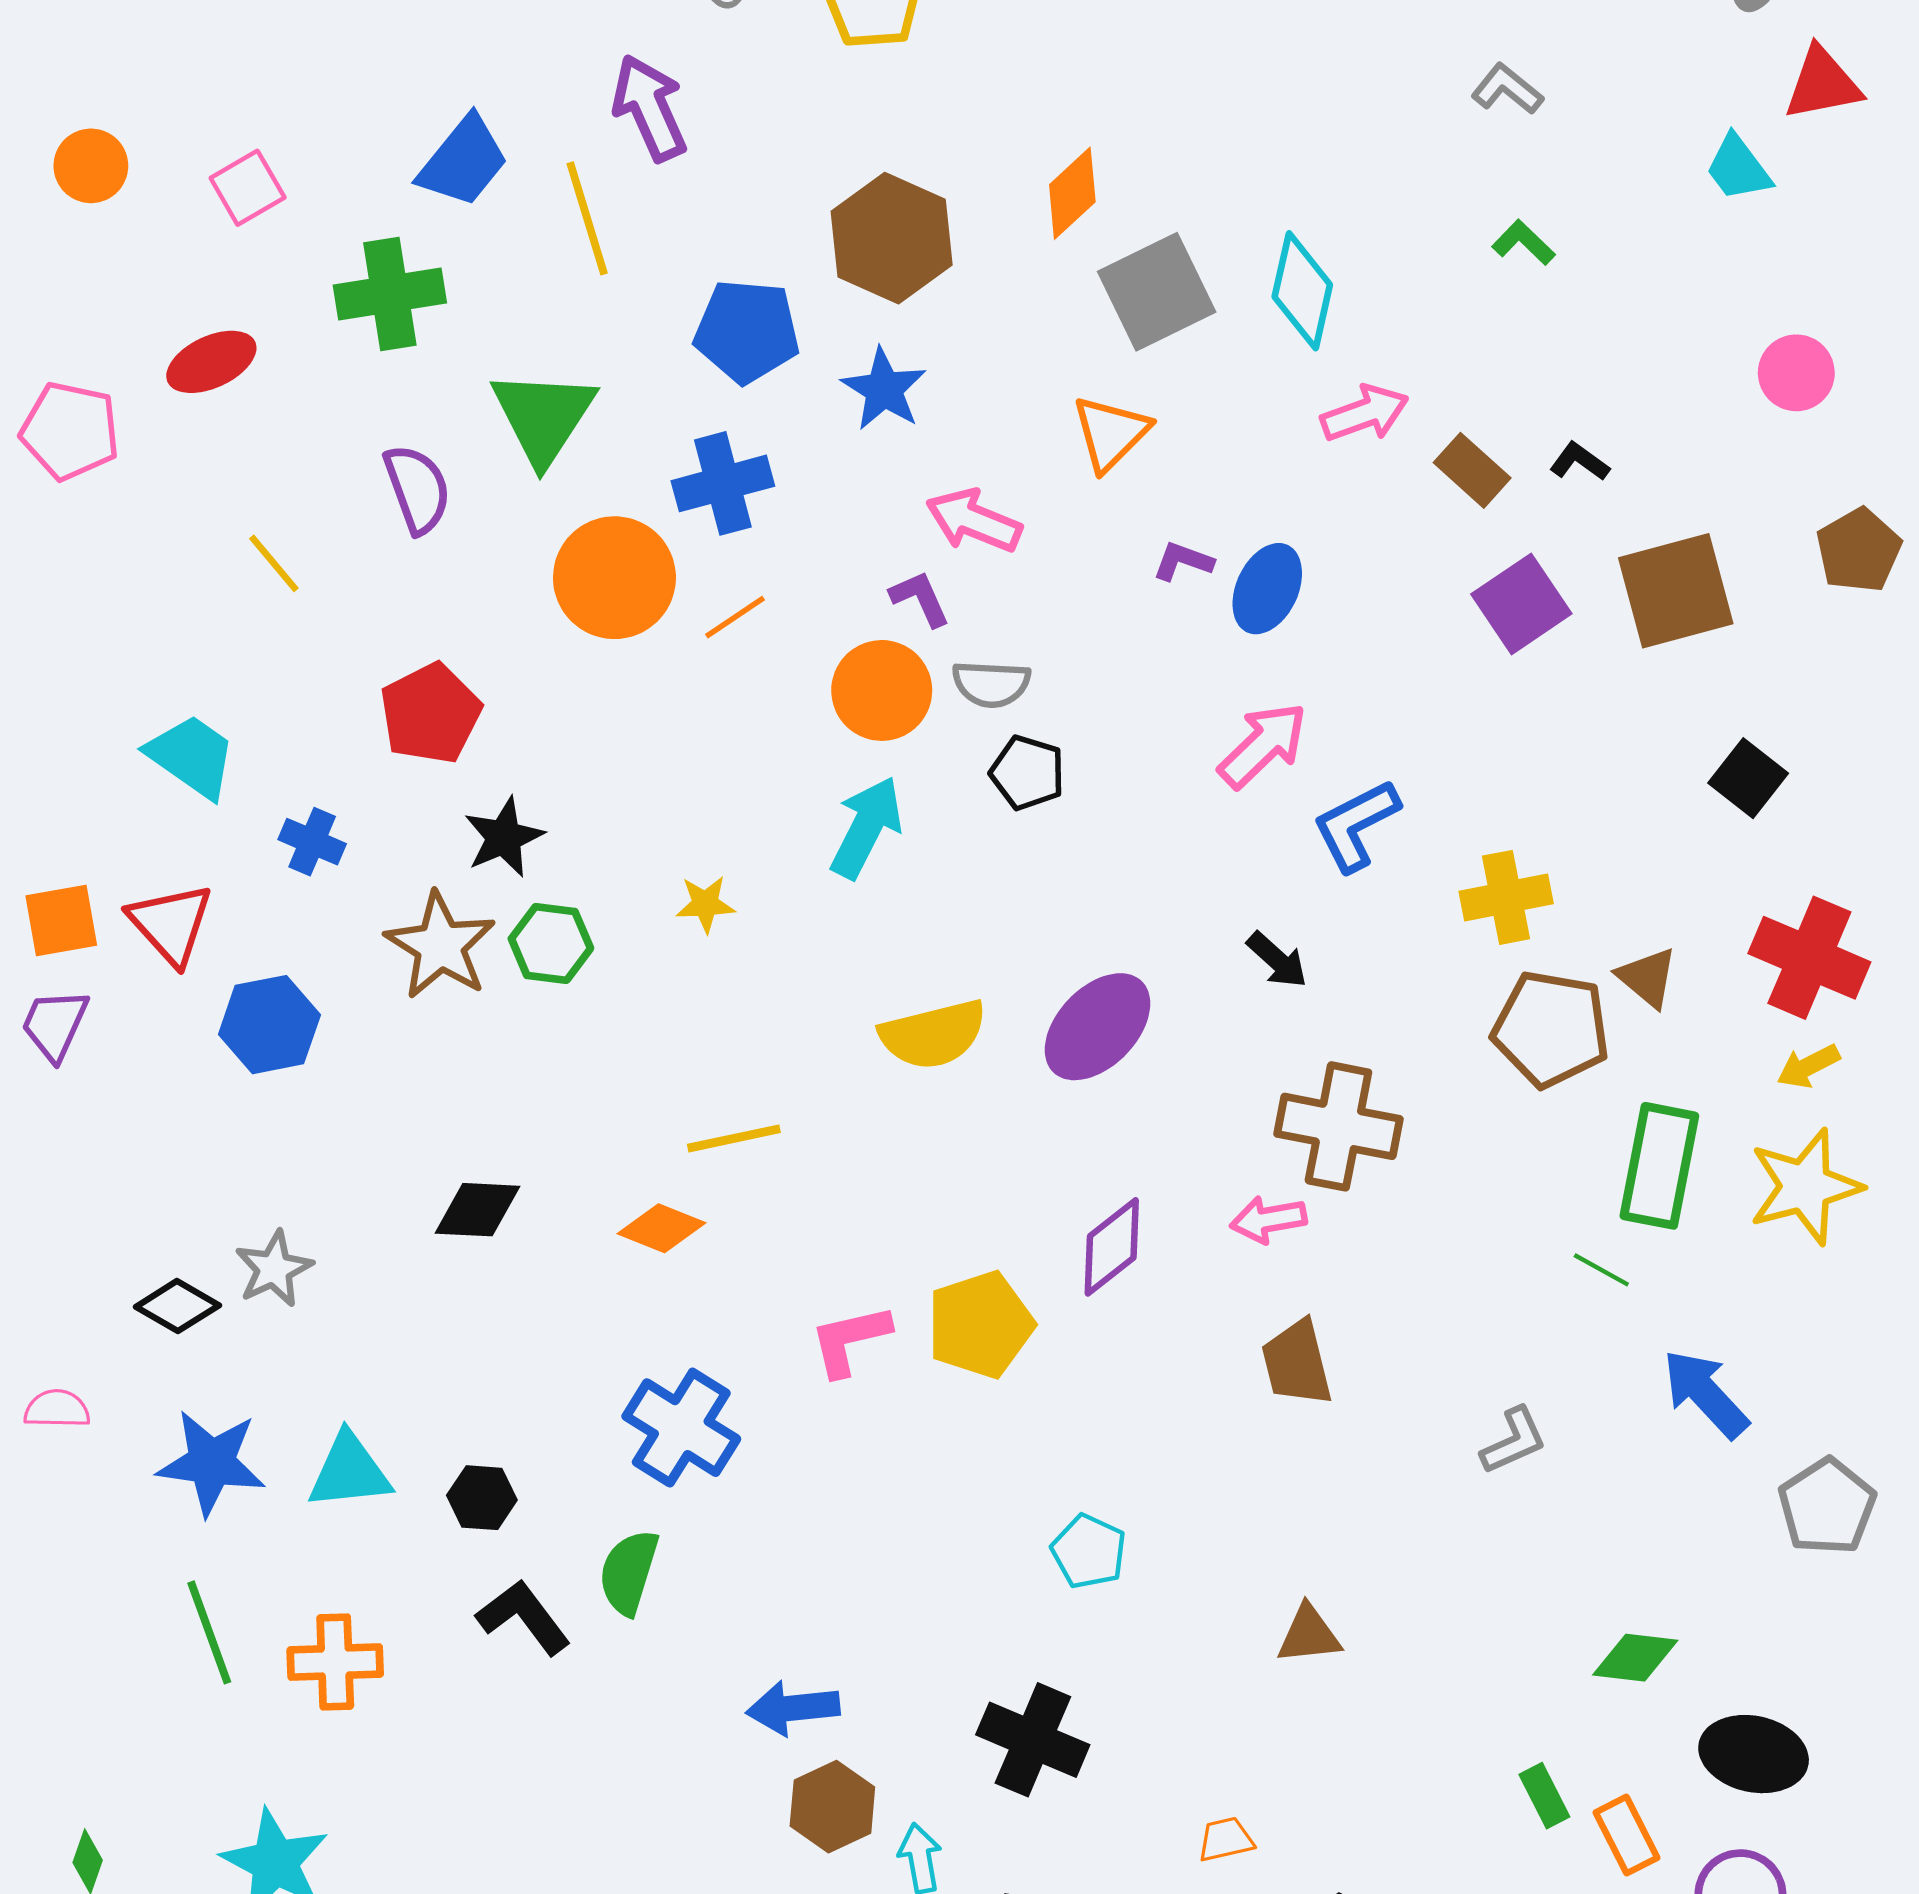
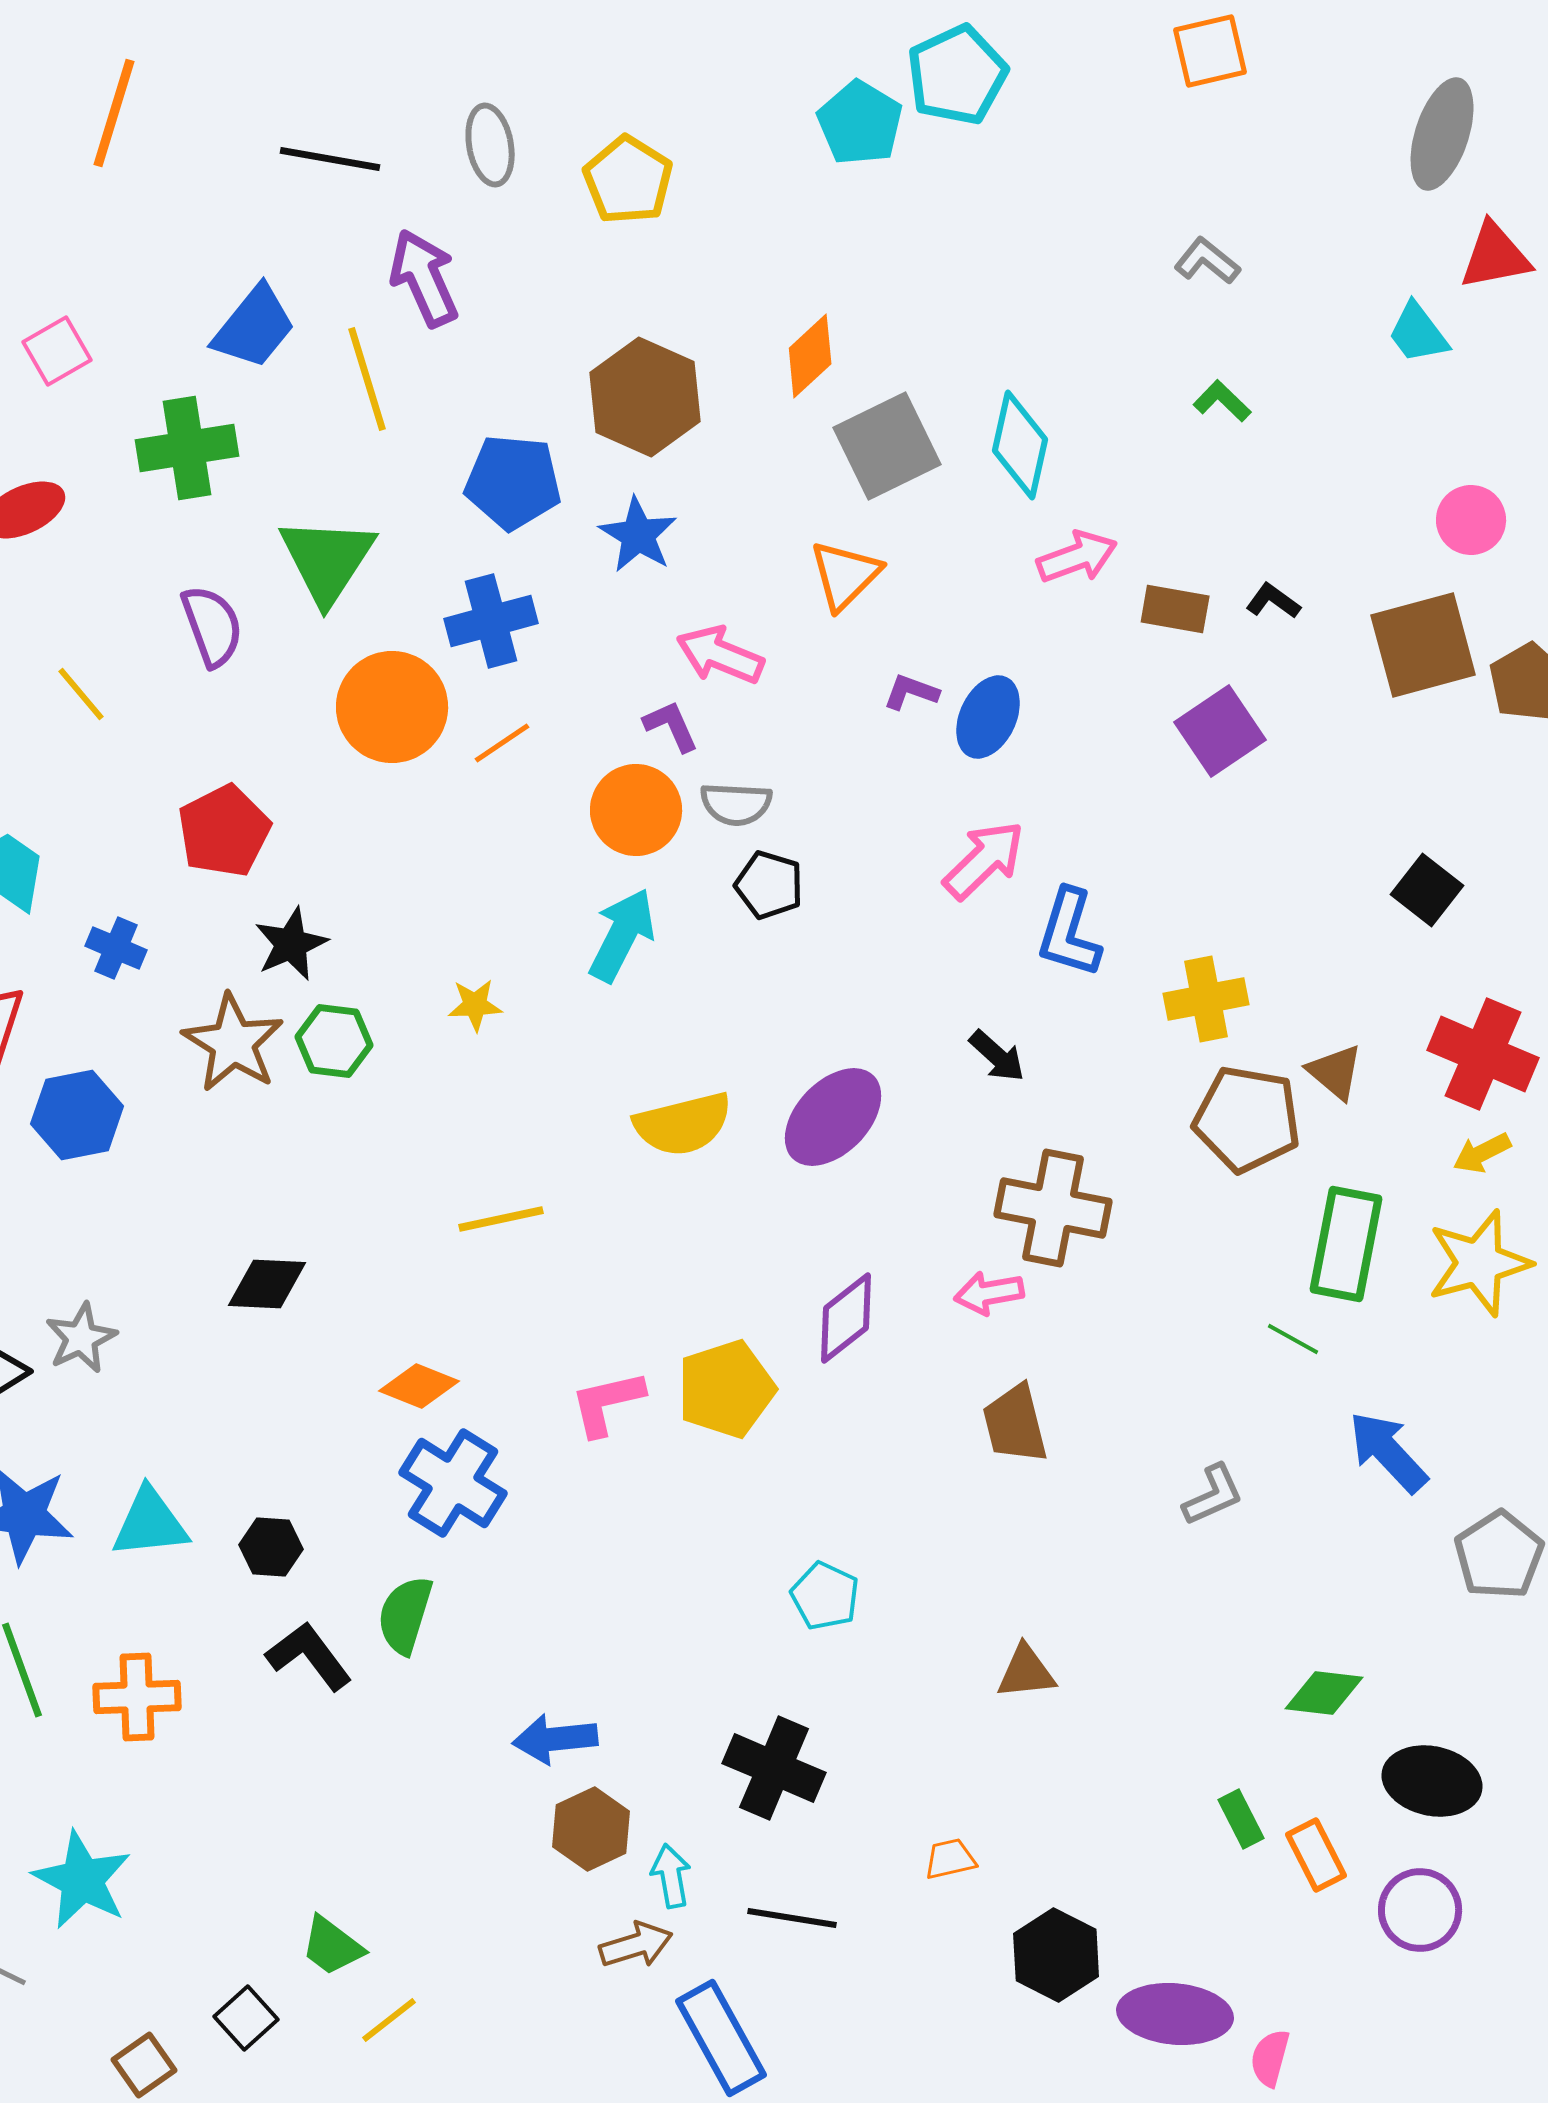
brown rectangle: (1472, 470) -> (1175, 609), turned -32
brown square: (1676, 591) -> (1423, 645), moved
blue L-shape: (1356, 825) -> (1069, 933), turned -46
orange diamond: (662, 1228) -> (419, 1386), moved

